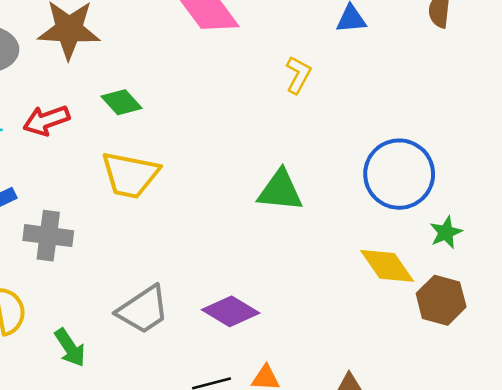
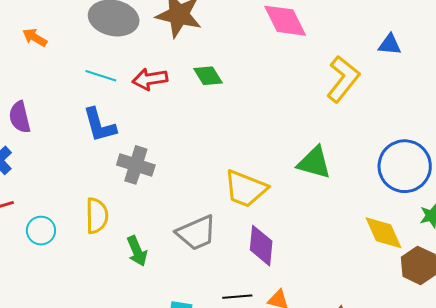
yellow L-shape: (298, 75) -> (343, 79), size x1.6
yellow trapezoid: (130, 175) -> (246, 189), moved
purple diamond: (231, 311) -> (261, 246), turned 54

